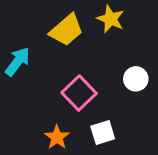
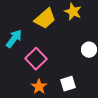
pink square: (79, 93) -> (36, 59), moved

